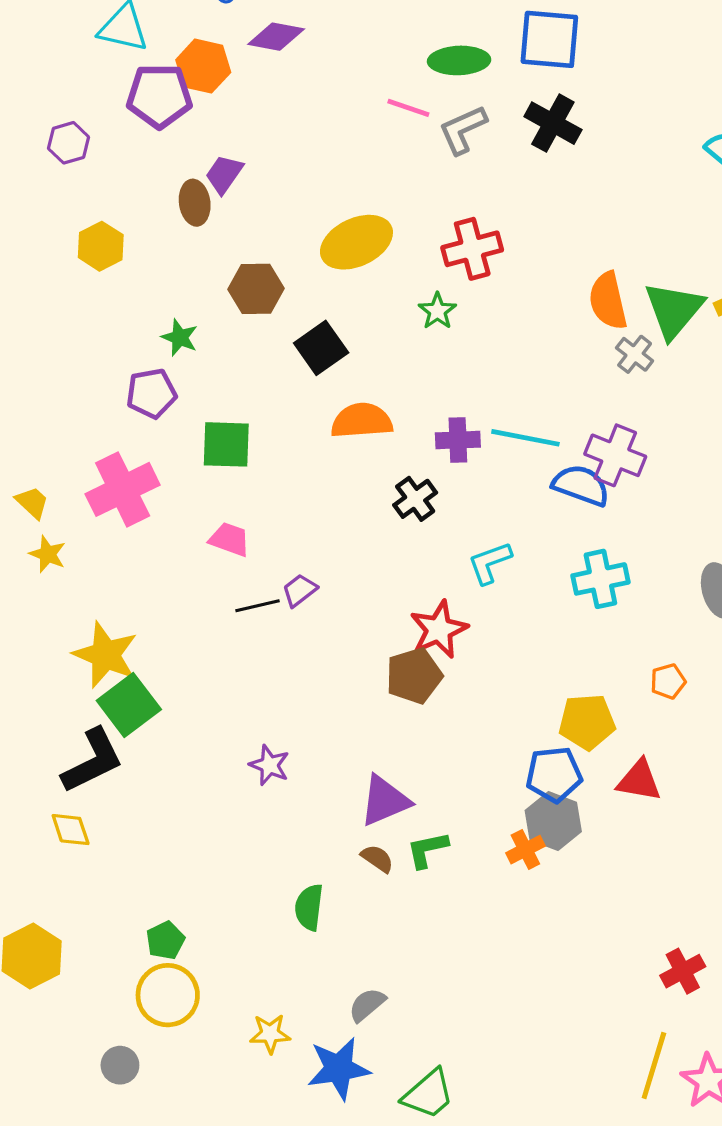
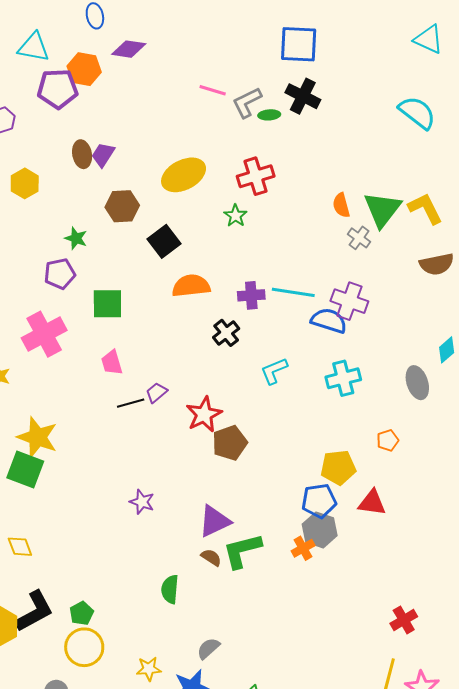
green ellipse: (459, 60) -> (269, 115), moved, size x0.6
purple trapezoid: (224, 174) -> (103, 155), moved
orange semicircle: (608, 301) -> (341, 205), size x0.7
pink trapezoid: (230, 539) -> (112, 363), turned -124
red star: (439, 629) -> (204, 414), moved
green square: (129, 705) -> (25, 470), moved, turned -30
black L-shape: (93, 761) -> (34, 611), moved
green L-shape: (427, 850) -> (242, 551), size x1.5

